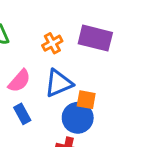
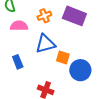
pink semicircle: (19, 81) -> (19, 26), moved, turned -138
blue circle: (78, 118) -> (80, 70), moved

